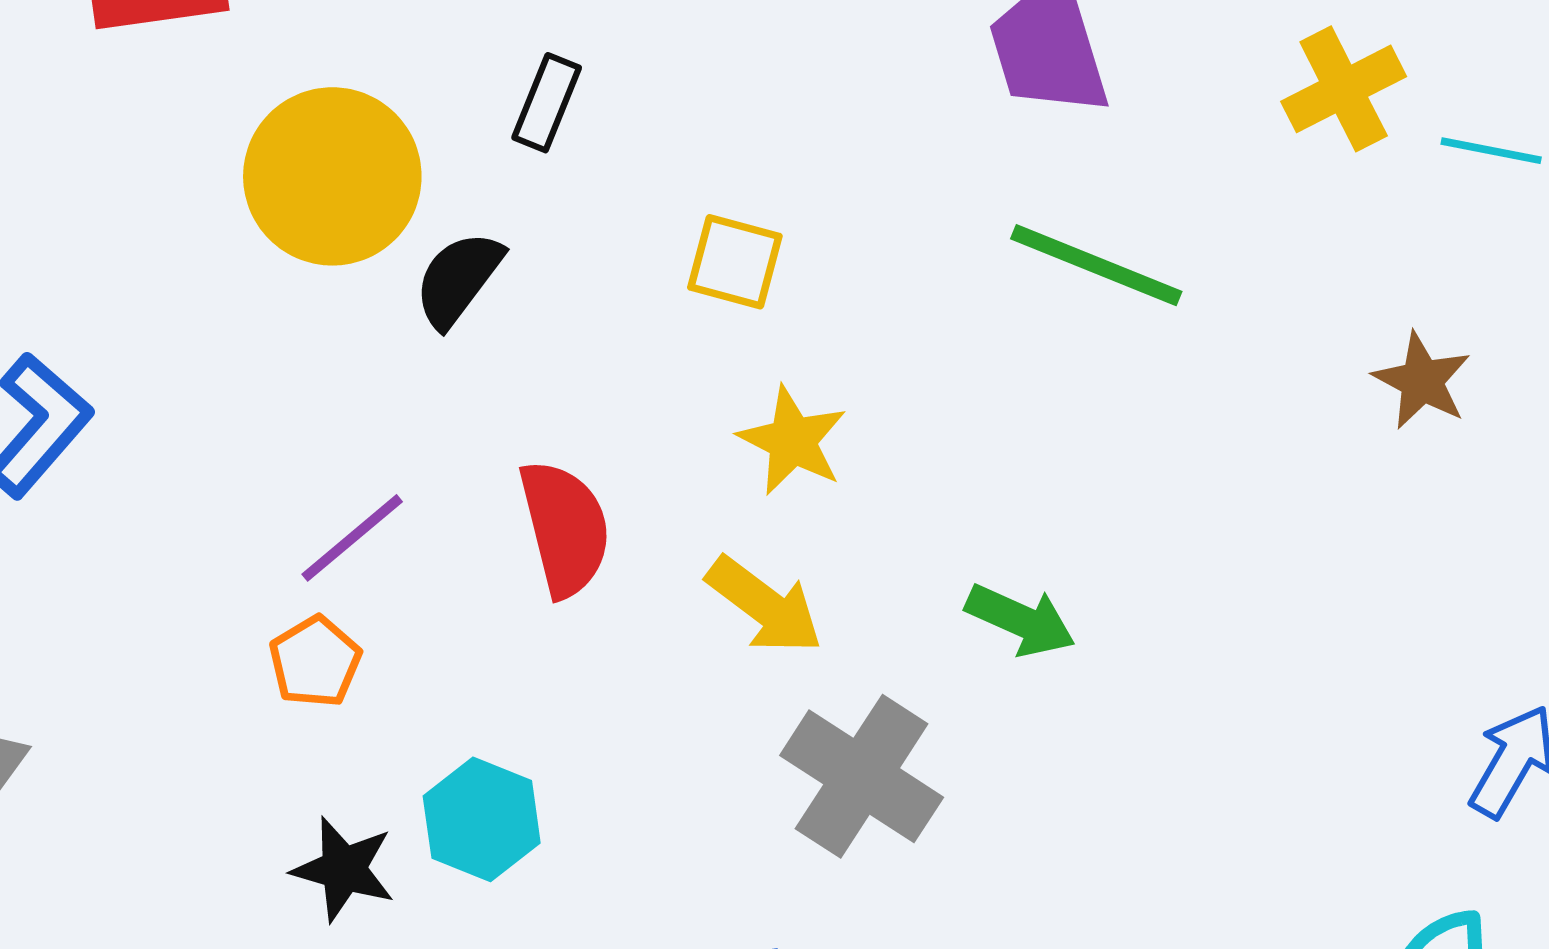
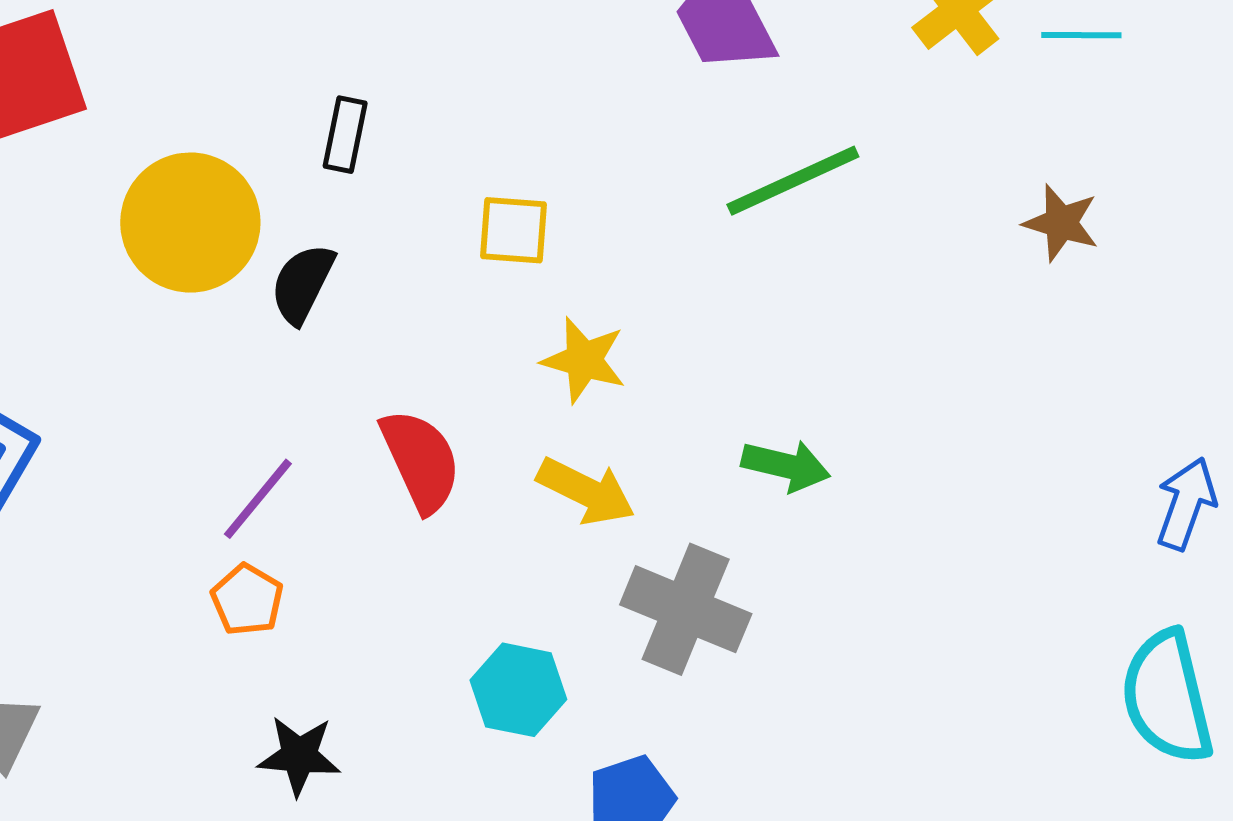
green line: (1096, 265) -> (793, 181), turned -36
cyan hexagon: (482, 819) -> (518, 690), moved

